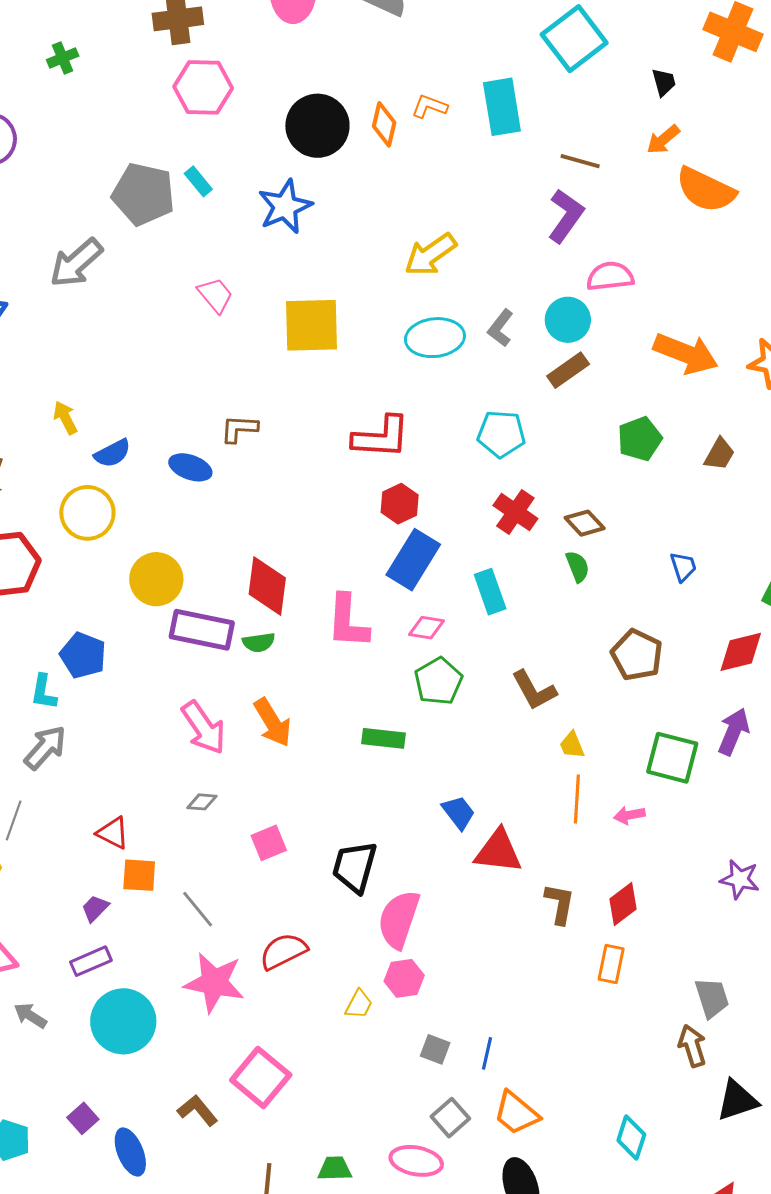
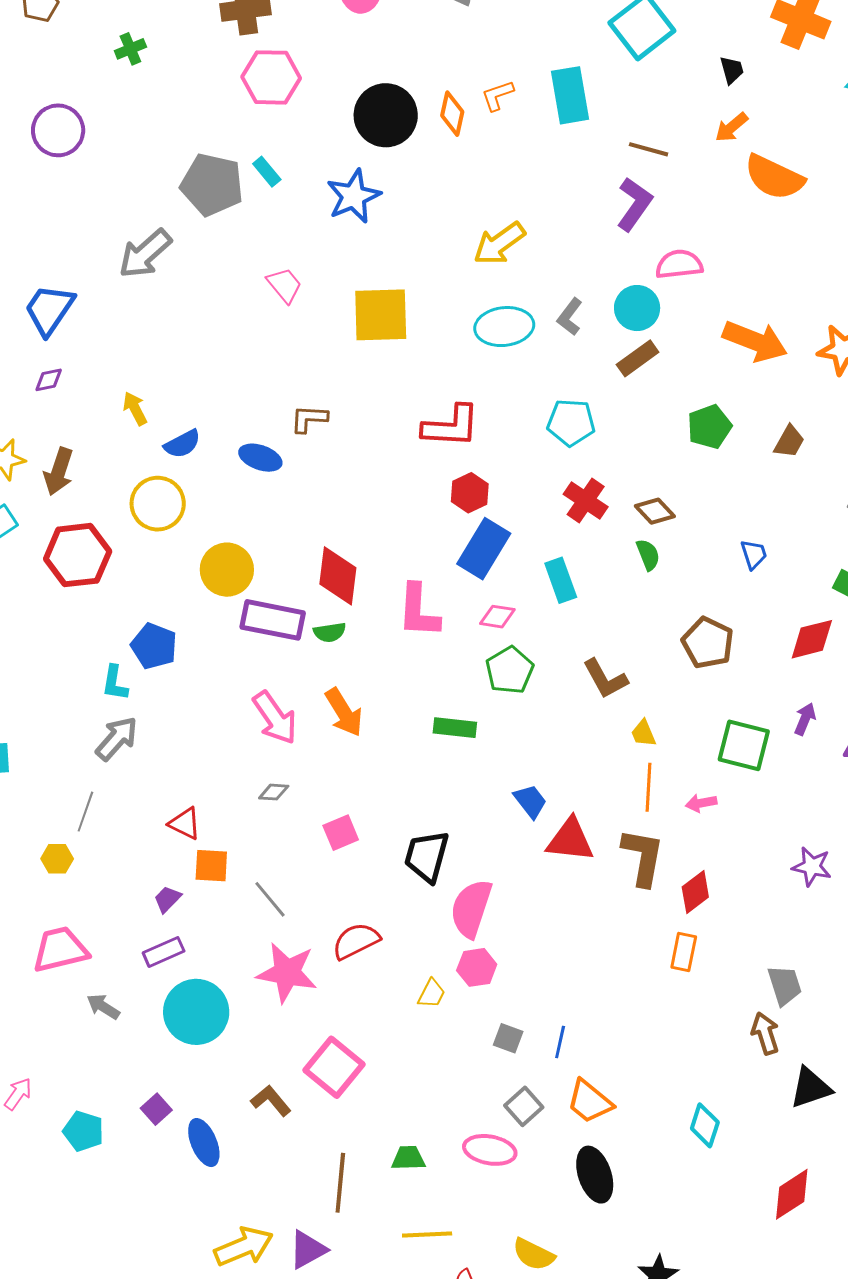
orange L-shape: (429, 106) -> (498, 95), turned -39
purple arrow: (734, 732) -> (805, 719), size x0.7
brown L-shape: (560, 904) -> (643, 857), moved, size x1.4

